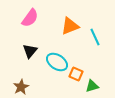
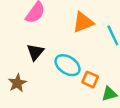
brown star: (21, 87) -> (17, 83), moved

